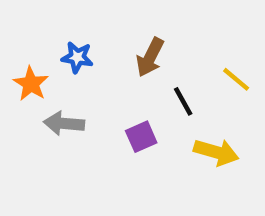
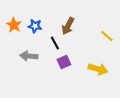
orange star: (31, 84) -> (14, 25), moved
black line: (183, 101) -> (55, 43), moved

